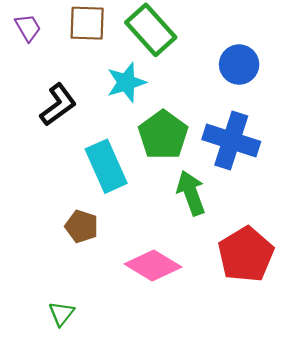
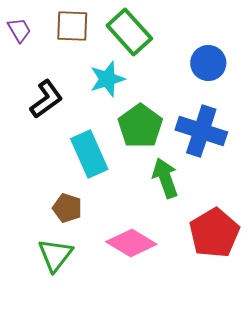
green triangle: (61, 314) -> (55, 255), moved, size x1.5

